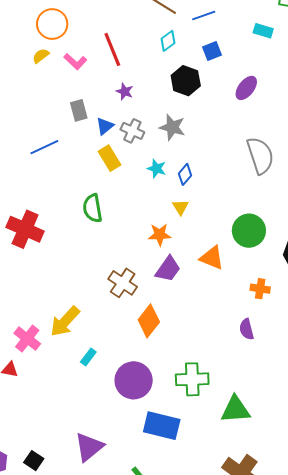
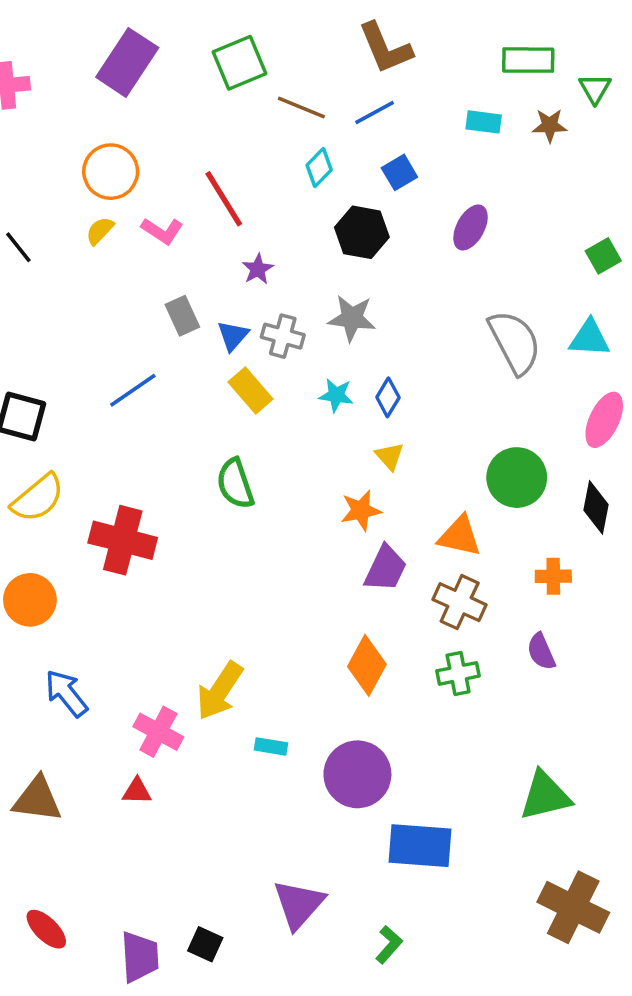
purple star: (125, 91) -> (258, 269), turned 30
brown cross: (123, 283) -> (460, 602), moved
cyan rectangle: (88, 357) -> (271, 746), turned 72
green cross: (192, 379) -> (458, 673), moved, size x0.7

